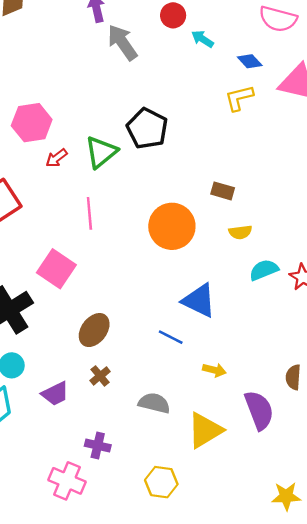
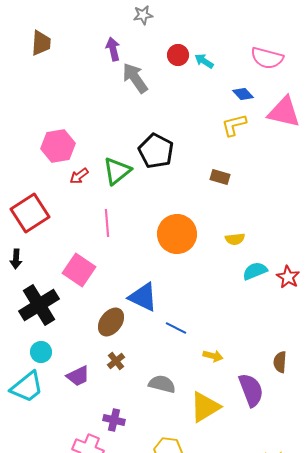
cyan arrow: (203, 39) -> (204, 61), moved
brown rectangle: (223, 191) -> (220, 177), moved
blue triangle: (199, 301) -> (143, 297), moved

